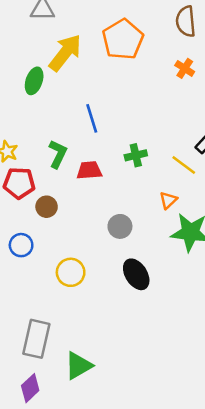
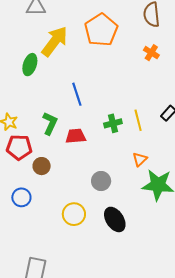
yellow line: (184, 165) -> (138, 120), moved, turned 40
yellow circle: (71, 272) -> (74, 214), moved

